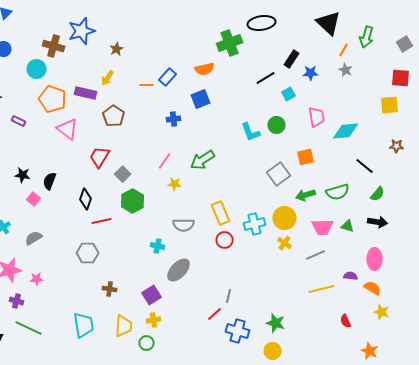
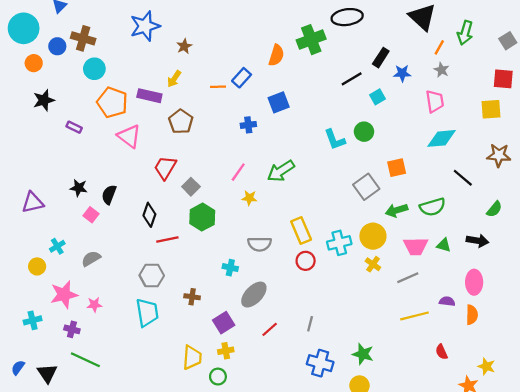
brown cross: (54, 46) -> (83, 38), moved
orange semicircle: (205, 69) -> (276, 55), moved, turned -60
pink trapezoid: (317, 117) -> (435, 101), moved
brown star: (397, 146) -> (499, 155), size x1.5
green semicircle: (378, 194) -> (494, 209), moved
orange semicircle: (373, 288) -> (472, 315), turned 60
brown cross: (110, 289) -> (192, 297), moved
yellow star: (382, 312) -> (486, 366), moved
red line: (215, 314) -> (270, 329), moved
cyan trapezoid: (84, 325) -> (147, 313), moved

